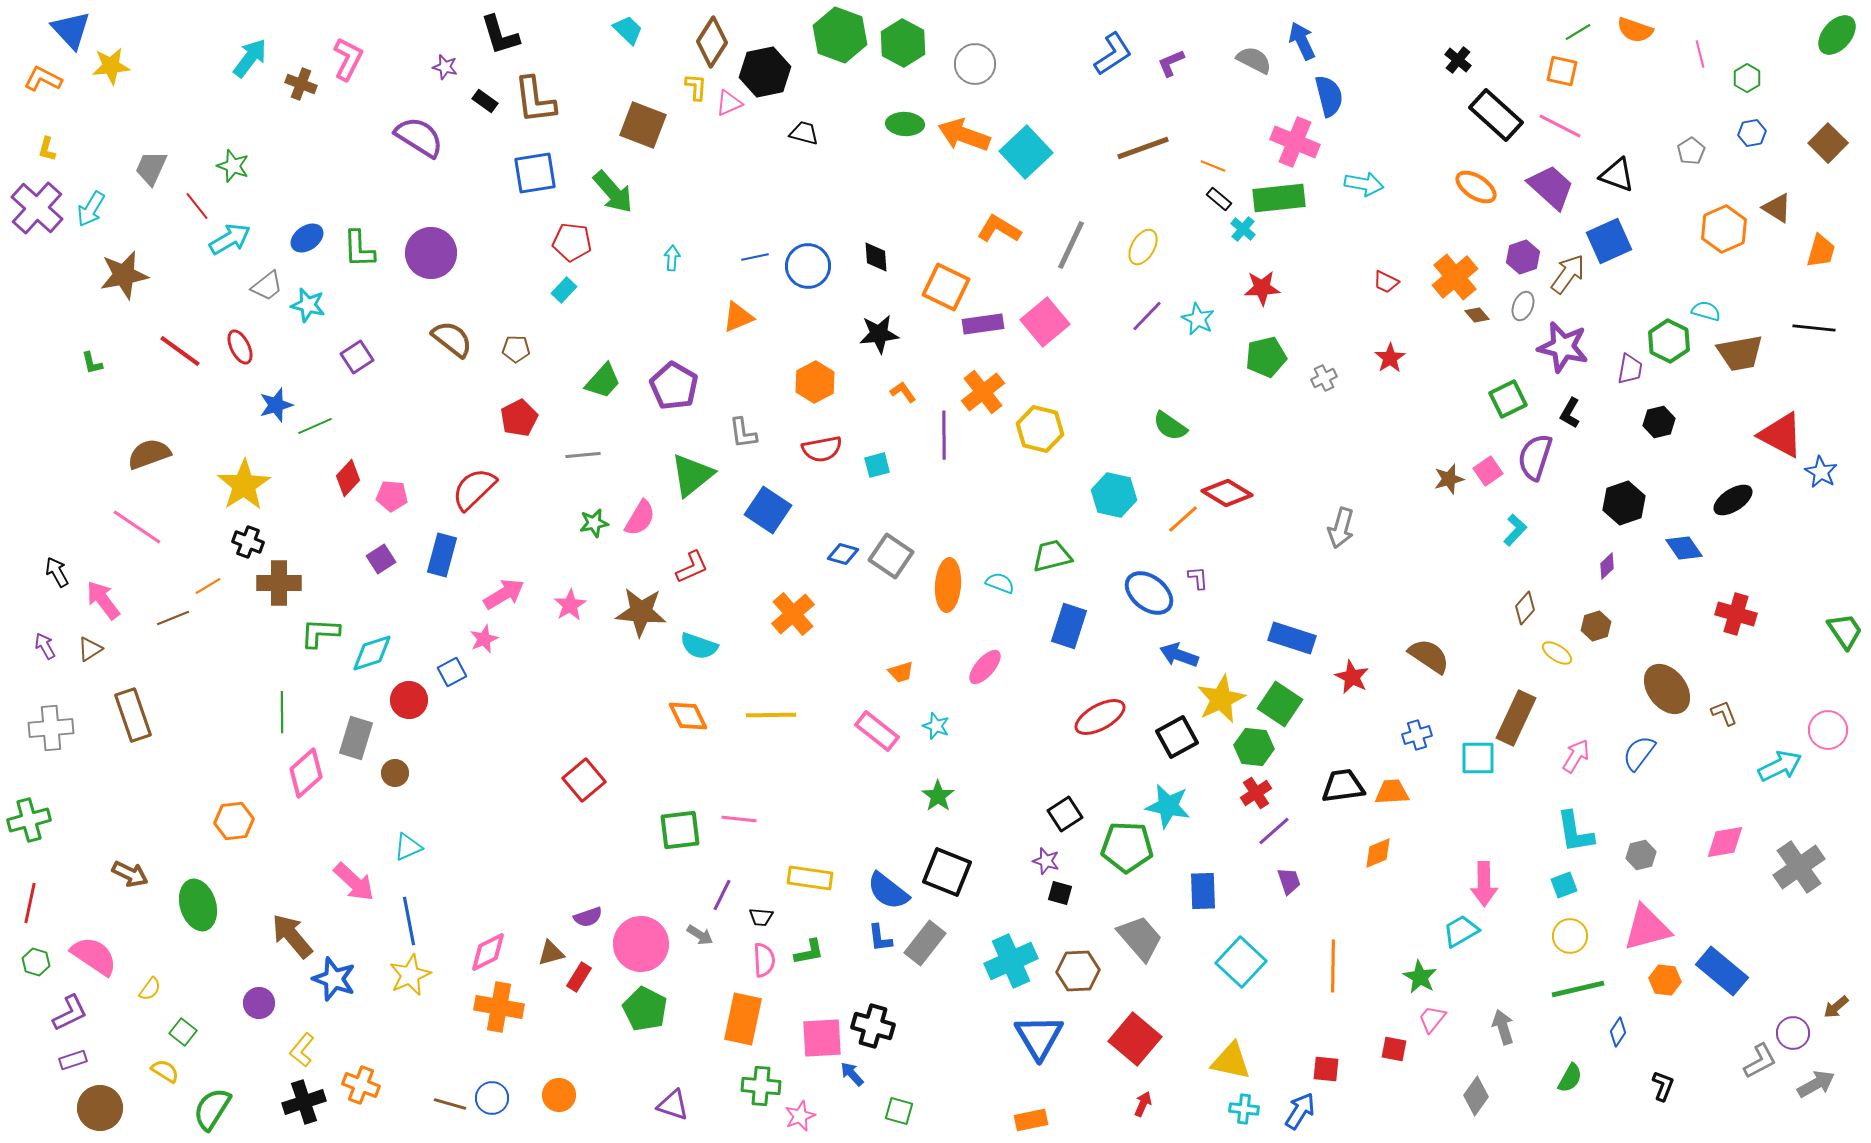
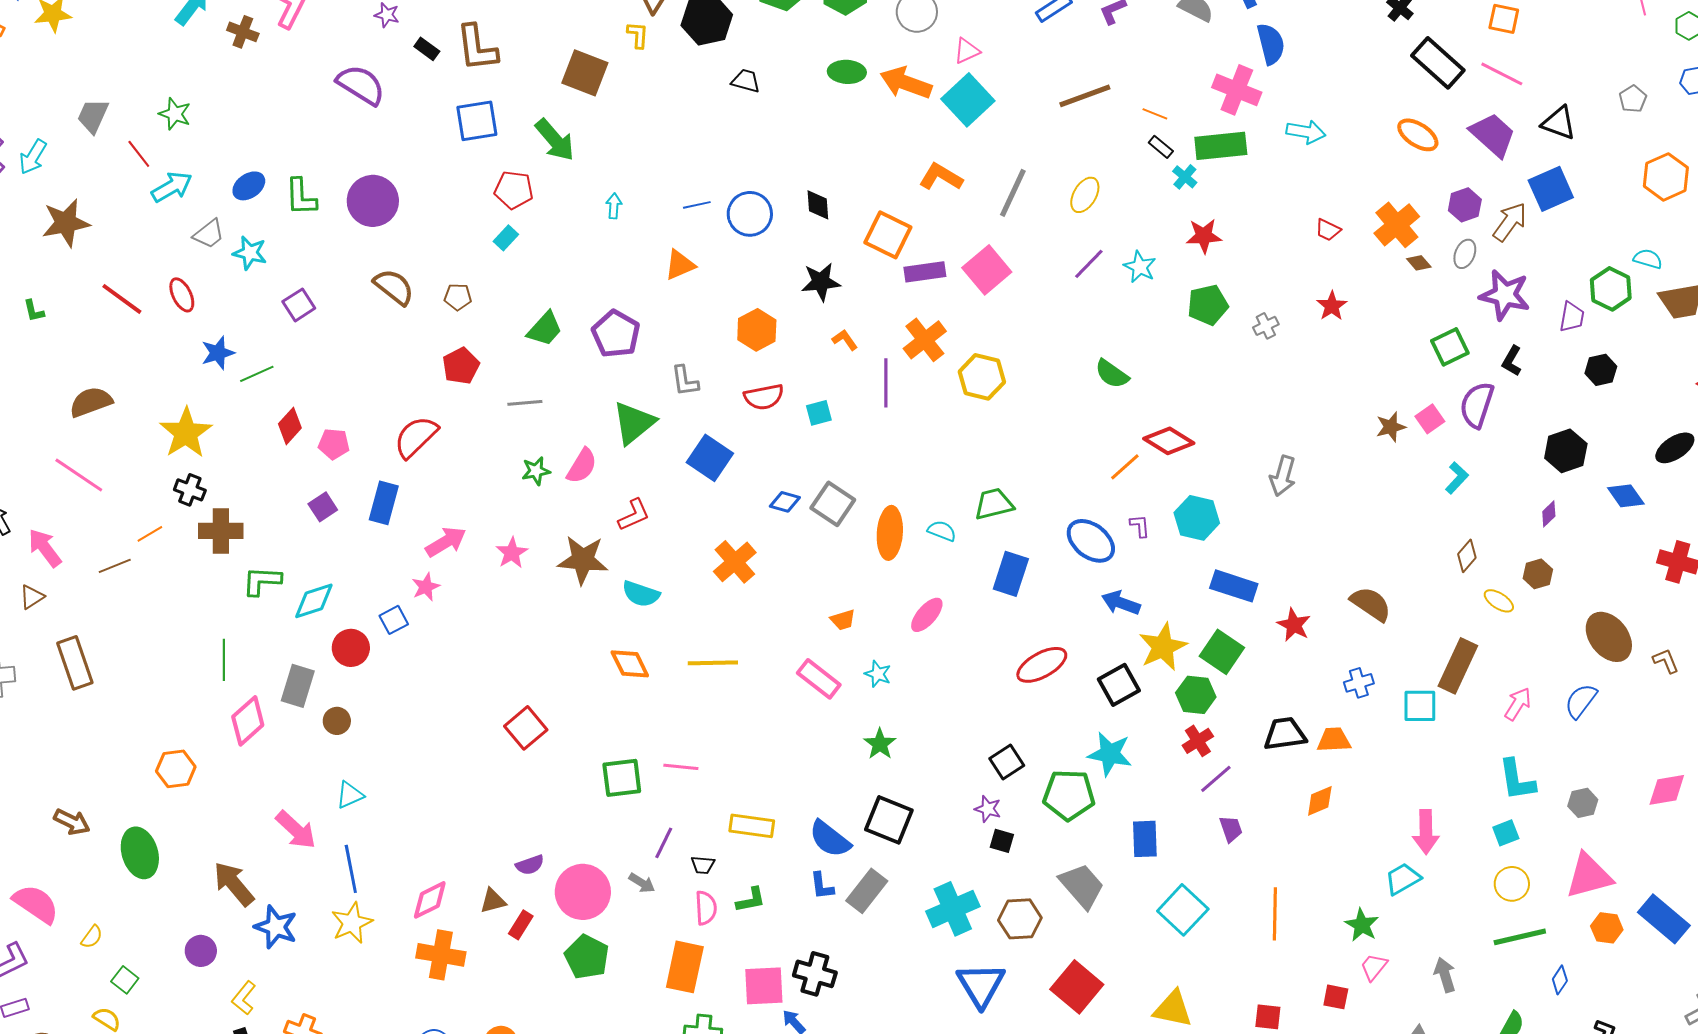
pink triangle: (729, 103) -> (967, 51), moved
cyan hexagon: (1114, 495) -> (1197, 518), moved

